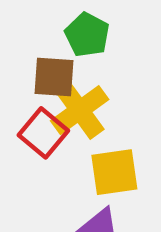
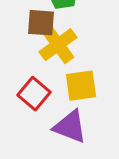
red square: (43, 133) -> (34, 94), moved

